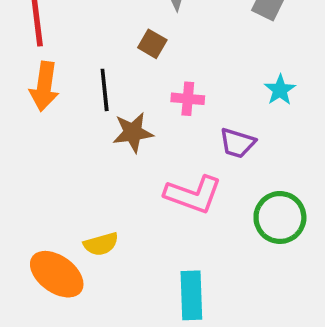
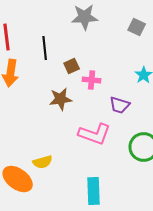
brown square: (152, 44) -> (72, 66), moved, turned 35
black line: (105, 90) -> (45, 48), moved

